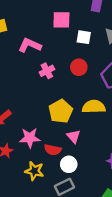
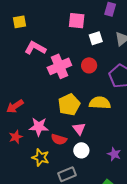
white square: (84, 37) -> (96, 38), turned -32
pink L-shape: (30, 45) -> (35, 48), moved
pink cross: (47, 71) -> (59, 66), size x1.6
white circle: (69, 164) -> (81, 150), moved

